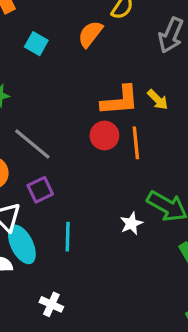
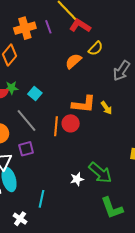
cyan square: (36, 44) -> (35, 93), moved
orange line: (136, 143) -> (56, 126), moved
cyan line: (68, 237) -> (41, 199), moved

